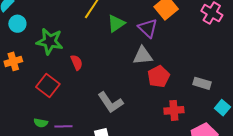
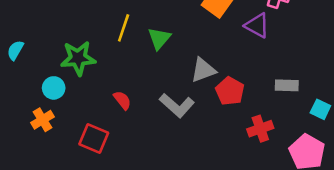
cyan circle: (17, 24) -> (54, 88), moved
purple triangle: (148, 28) -> (257, 25), moved
green star: (50, 41) -> (78, 58), moved
gray L-shape: (110, 102) -> (177, 105), moved

